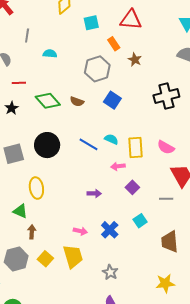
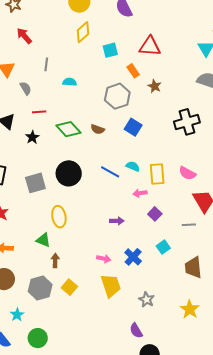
yellow trapezoid: (73, 256) -> (111, 286), moved
gray star: (110, 272) -> (147, 300), moved
yellow star: (165, 283) -> (190, 309), turned -30

